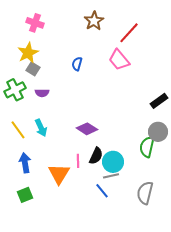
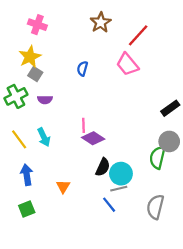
pink line: (78, 161) -> (83, 125), moved
orange triangle: (59, 174) -> (63, 186), size x0.6

